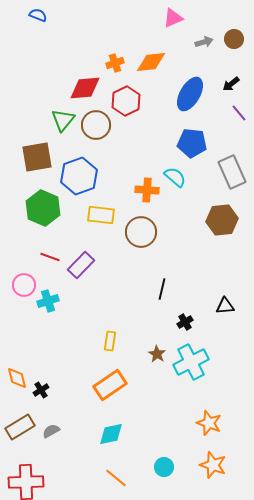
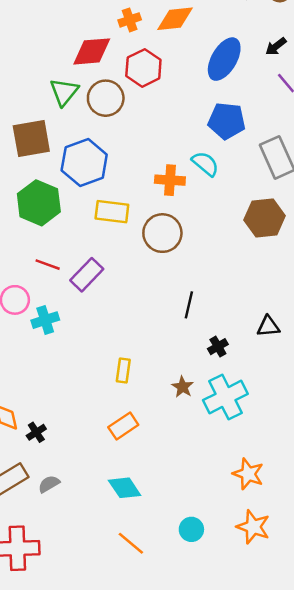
orange rectangle: (110, 385) -> (123, 426), size x0.7
cyan diamond: (111, 434) -> (125, 488), turned 68

